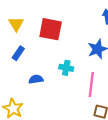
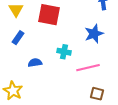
pink line: (91, 85) -> (88, 68), turned 70

